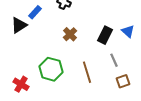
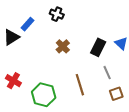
green hexagon: (51, 69) -> (44, 95), moved
red cross: (21, 84) -> (13, 81), moved

